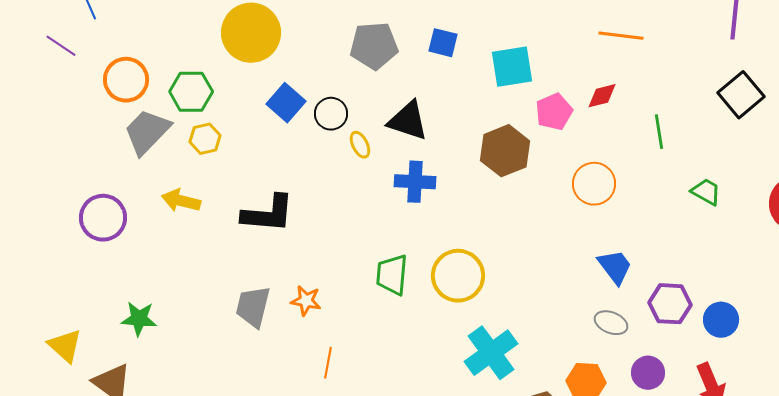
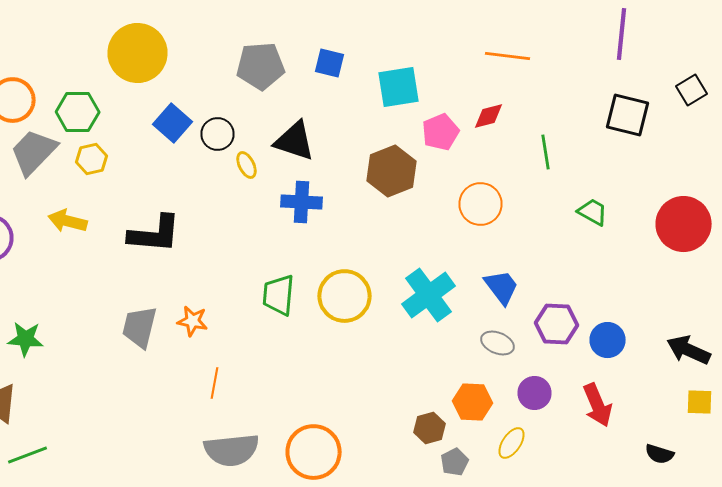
black square: (741, 95) -> (628, 115), turned -36
cyan cross: (491, 353) -> (428, 295), moved

